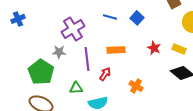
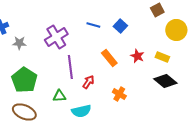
orange rectangle: (116, 50) -> (109, 58), moved, turned 54
gray star: (59, 52) -> (19, 43), moved

